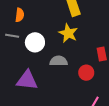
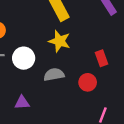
purple triangle: (27, 80) -> (22, 102), size x0.6

